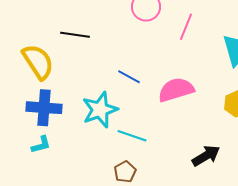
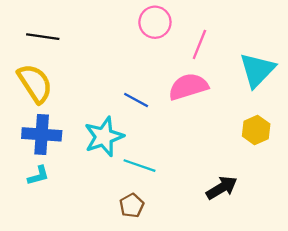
black line: (75, 35) -> (43, 37), moved
pink semicircle: (176, 90) -> (188, 87), moved

